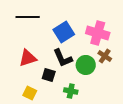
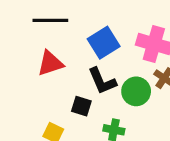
red triangle: (28, 58) -> (50, 63), moved

